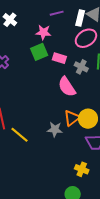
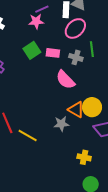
pink star: (43, 32) -> (36, 21), moved
orange triangle: (72, 118) -> (76, 109), turned -42
yellow cross: (82, 169) -> (84, 157), moved

